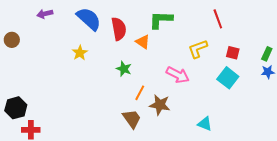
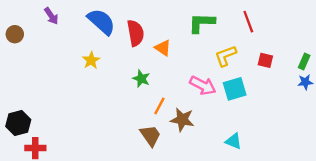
purple arrow: (45, 14) -> (51, 16), turned -112
green L-shape: (161, 20) -> (202, 23), moved
brown circle: (12, 40) -> (15, 34), moved
cyan square: (228, 78) -> (235, 89), moved, turned 35

